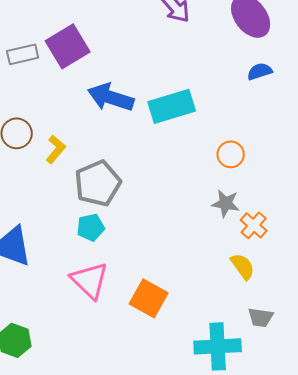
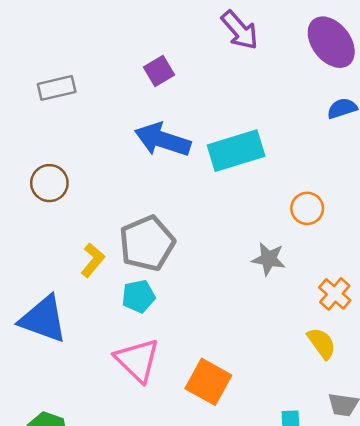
purple square: (68, 46) -> (159, 71), moved, size x0.6
yellow L-shape: (56, 149) -> (93, 260), moved
gray star: (226, 203) -> (269, 259), moved

